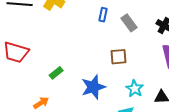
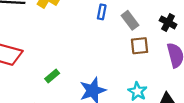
brown square: (118, 57) -> (140, 46), moved

